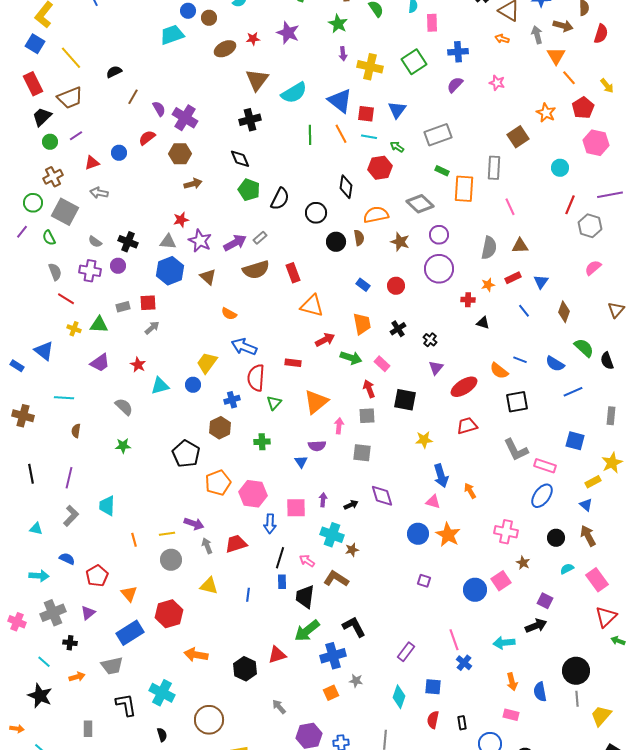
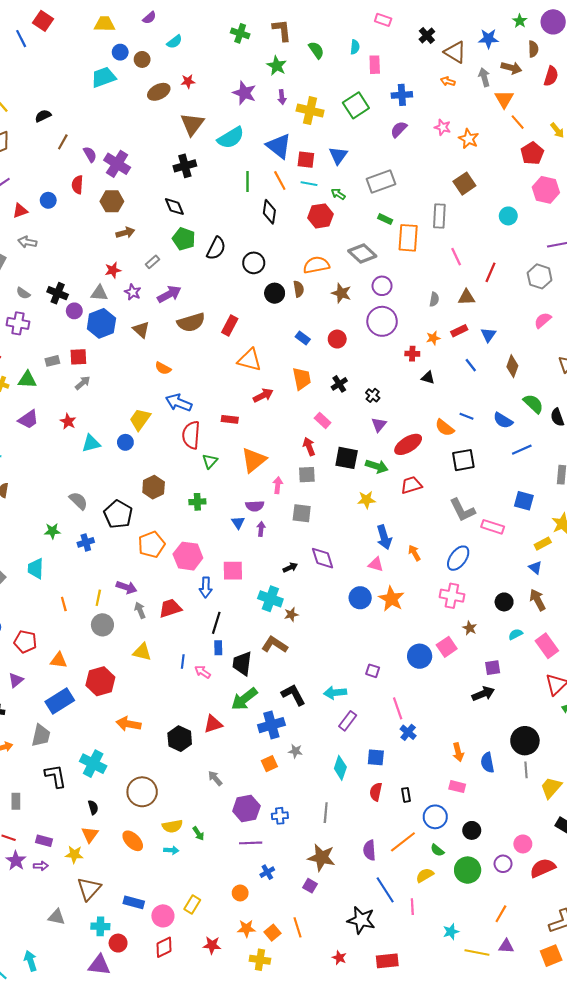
purple star: (288, 33) -> (244, 93), moved
orange star: (546, 113) -> (469, 139), moved
red semicircle: (147, 138) -> (77, 185), turned -48
black diamond: (346, 187) -> (269, 212), moved
red line: (570, 205) -> (491, 272), moved
gray rectangle: (260, 238) -> (153, 262), moved
purple star: (200, 241) -> (133, 292), size x0.7
gray semicircle: (489, 248) -> (434, 299), size x0.6
purple circle: (118, 266) -> (74, 311), moved
red rectangle: (293, 273) -> (230, 325), turned 48
green arrow: (351, 358) -> (377, 466), moved
blue cross: (232, 400) -> (86, 542), moved
gray semicircle: (124, 407) -> (78, 501), moved
green star: (123, 446) -> (52, 531), moved
blue ellipse: (542, 496) -> (458, 558), moved
purple arrow: (323, 500) -> (261, 529), moved
yellow line: (167, 534) -> (98, 598), turned -70
pink arrow: (307, 561) -> (203, 672), moved
red pentagon: (97, 576) -> (25, 642), turned -30
purple square: (424, 581) -> (373, 671), moved
orange triangle: (129, 594) -> (59, 660), turned -42
purple square: (545, 601) -> (493, 668), turned -35
cyan arrow: (504, 643) -> (335, 693), moved
gray trapezoid: (112, 666) -> (41, 735), turned -65

